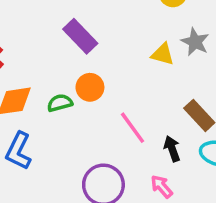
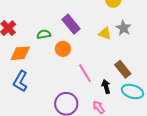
purple rectangle: (80, 36) -> (71, 24), moved
green semicircle: (60, 103) -> (44, 34), moved

